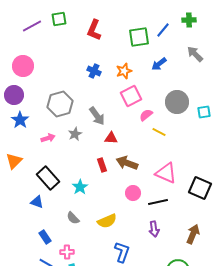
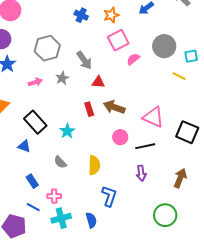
yellow line: (159, 132) -> (179, 76), moved
yellow semicircle: (107, 221) -> (94, 165), turned -66

